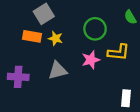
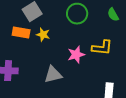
green circle: (95, 29) -> (77, 14), moved
gray triangle: (58, 70) -> (53, 75), moved

